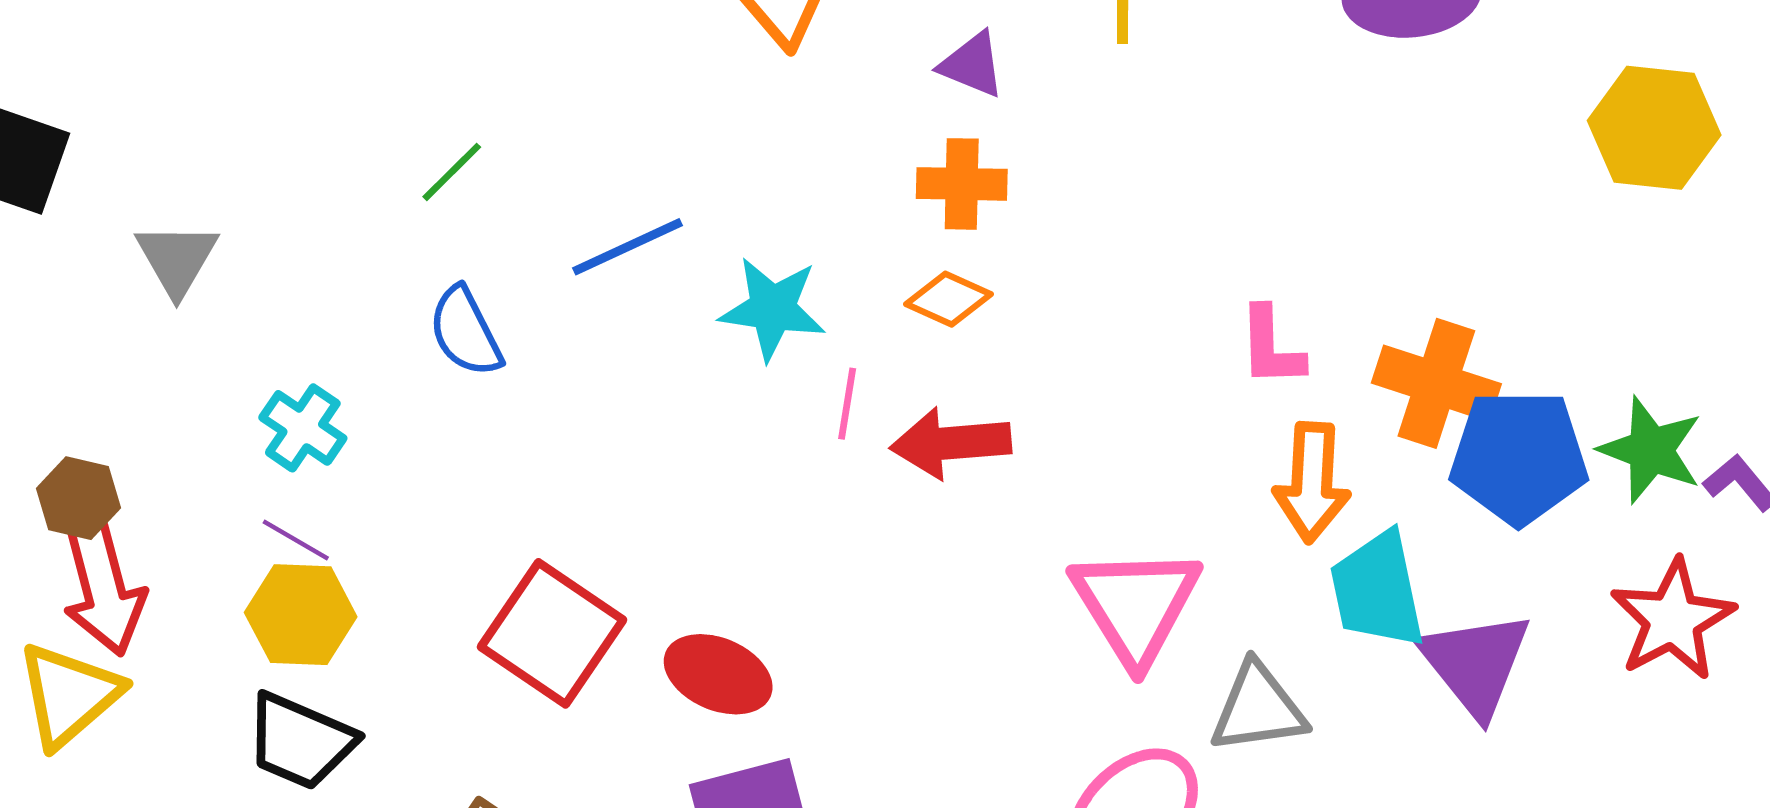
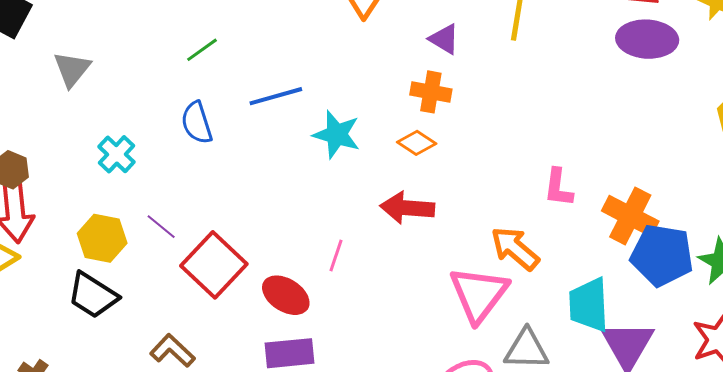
pink line: (847, 404) -> (336, 255), moved
orange arrow: (1312, 482) -> (515, 248), moved, turned 118
purple line: (296, 540) -> (161, 227), moved

